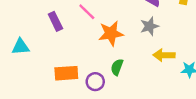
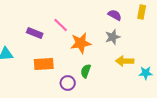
purple rectangle: (55, 21) -> (35, 33), turned -42
orange rectangle: (66, 73) -> (44, 64), moved

